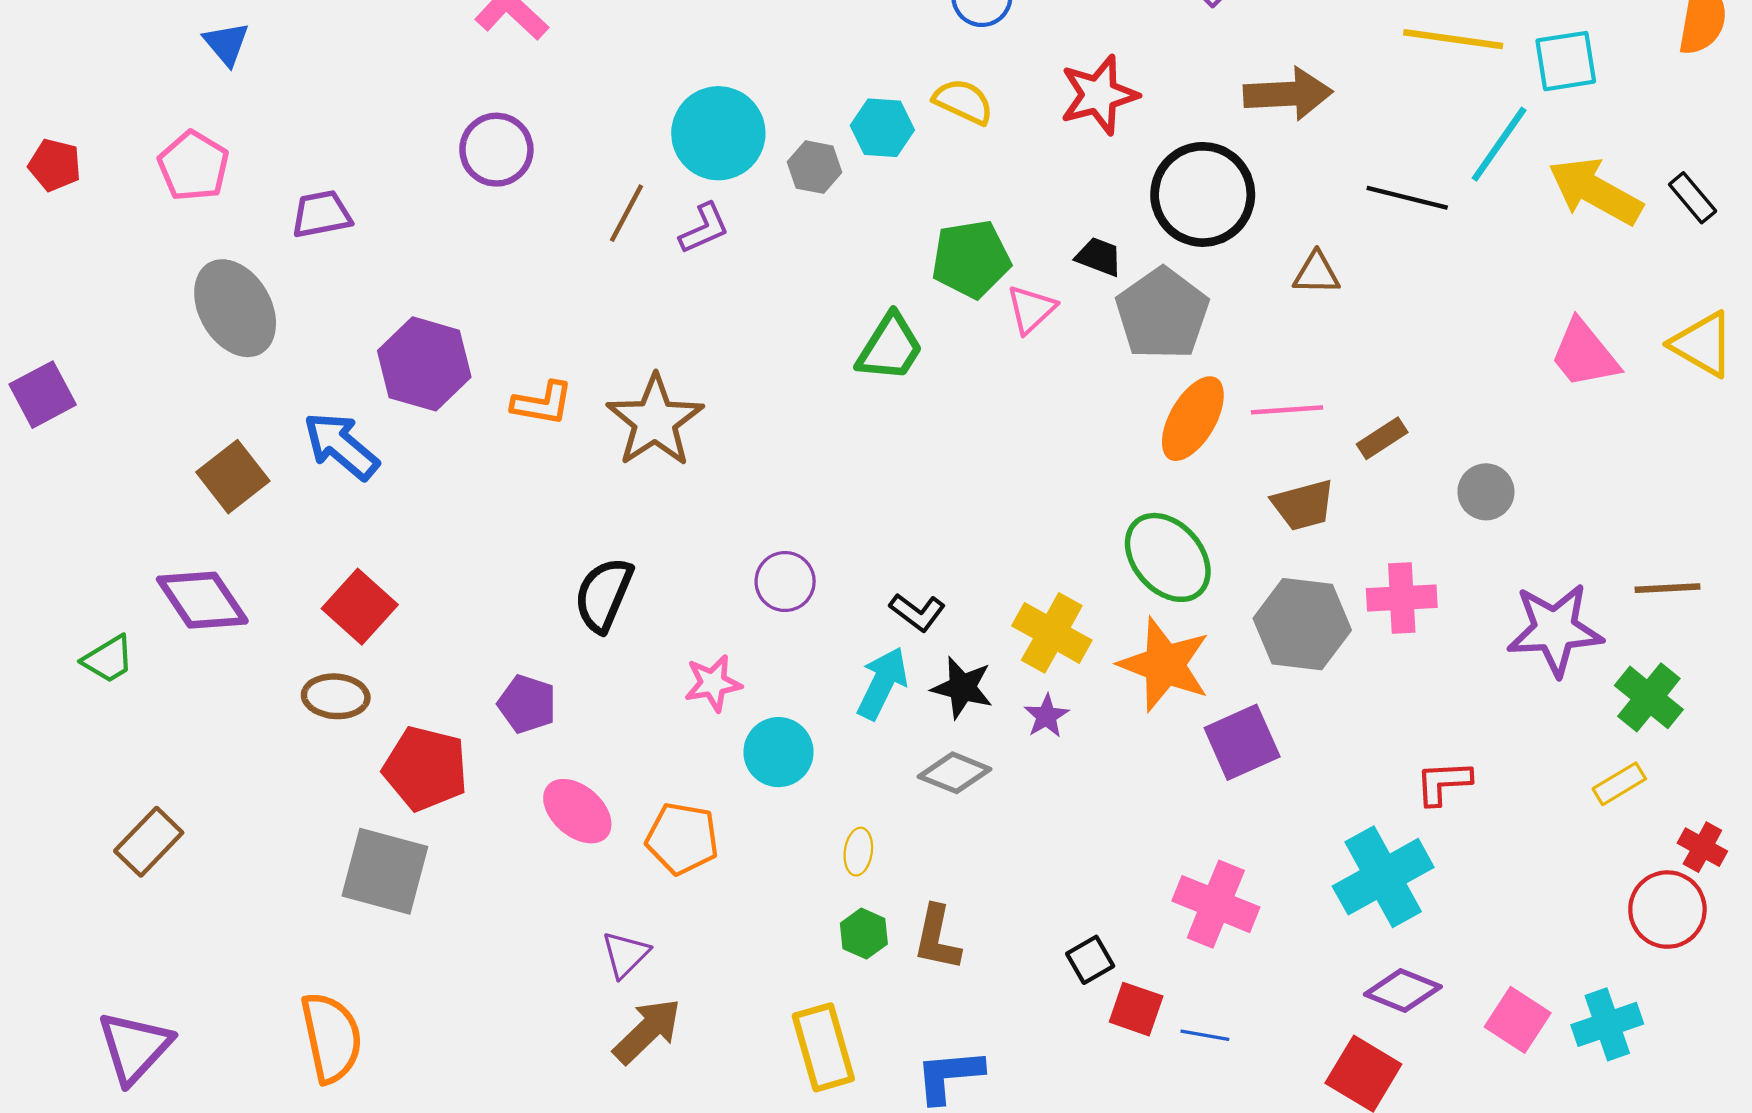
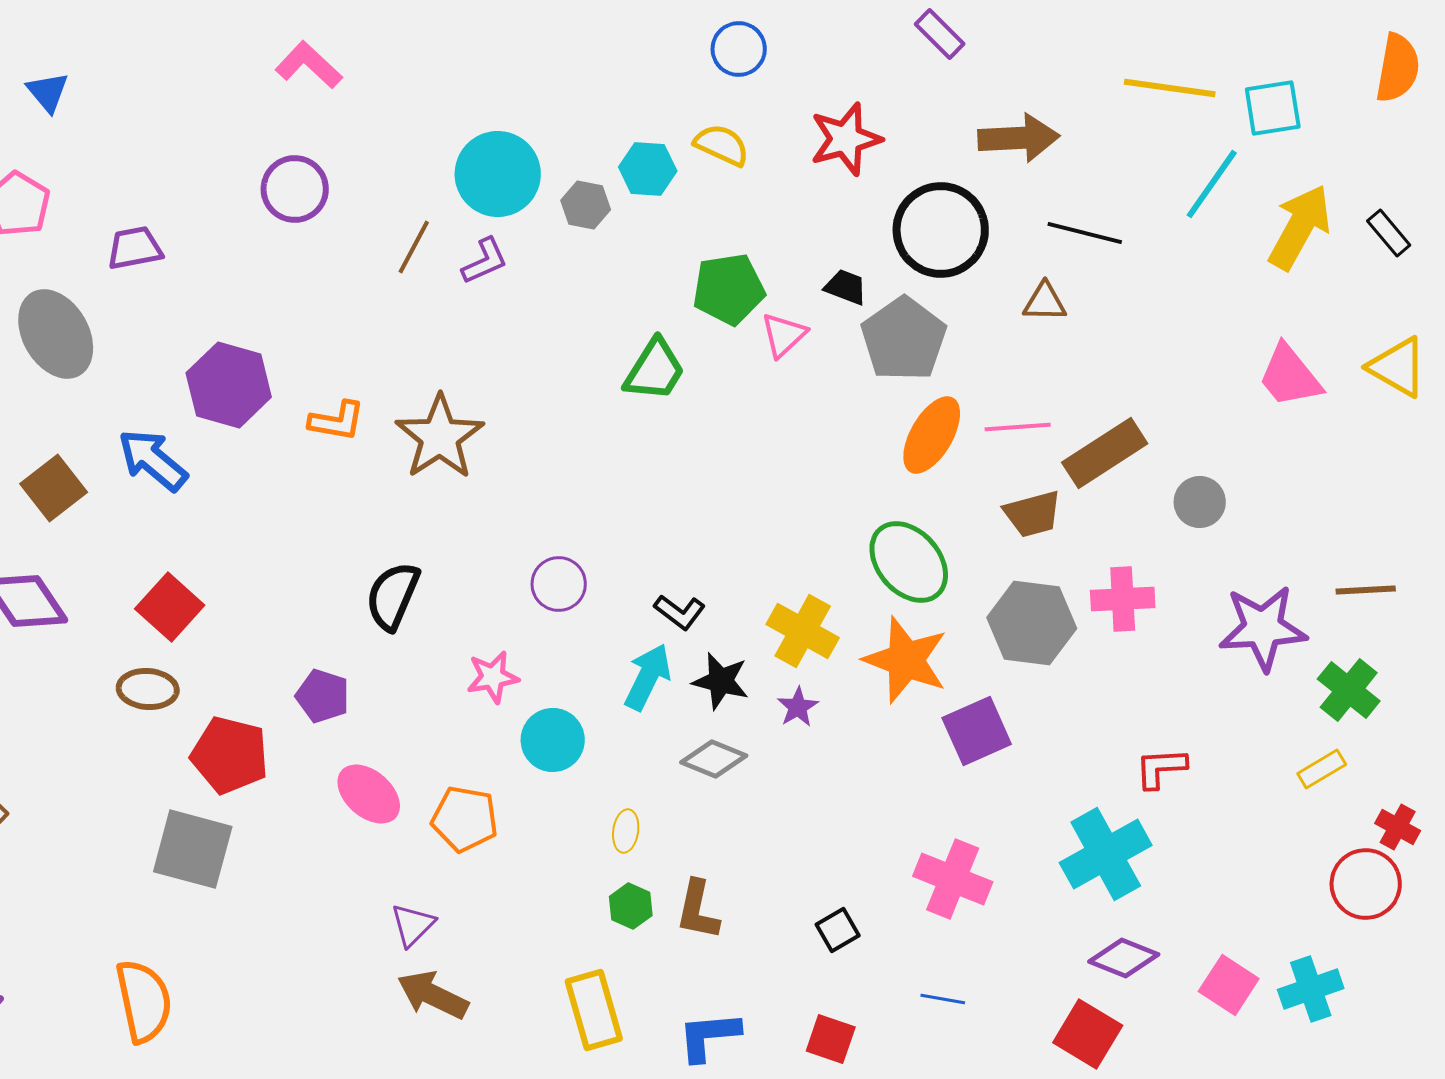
yellow arrow: (1595, 191) -> (1300, 227), turned 90
black line: (1407, 198) -> (1085, 233), moved
brown rectangle: (1382, 438) -> (1105, 453), size x1.8
red square: (1136, 1009) -> (831, 1039), moved
brown arrow: (647, 1031) -> (433, 995), turned -110

